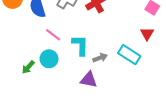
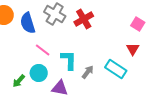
gray arrow: (100, 58) -> (88, 72), turned -32
purple triangle: (89, 80) -> (60, 88), moved

